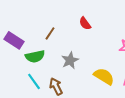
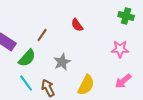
green semicircle: (35, 56) -> (27, 58), turned -36
yellow semicircle: (104, 76) -> (86, 85), moved, turned 85

